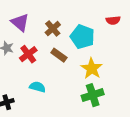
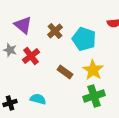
brown rectangle: (59, 55) -> (65, 72), moved
cyan semicircle: (37, 87) -> (38, 99), moved

